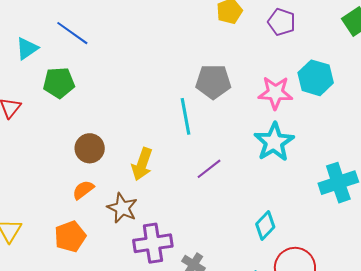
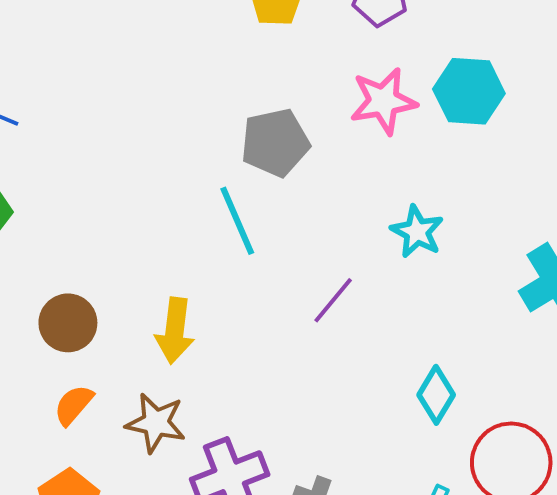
pink star: (275, 93) -> (383, 101), moved
cyan star: (274, 142) -> (417, 232), size x0.7
purple line: (209, 169) -> (333, 300), moved

